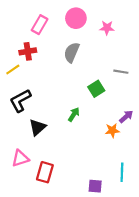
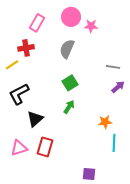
pink star: (107, 28) -> (91, 26), moved
green square: (96, 89) -> (70, 83), moved
purple arrow: (126, 117) -> (118, 87), moved
red rectangle: (45, 172) -> (45, 147), moved
cyan line: (122, 172) -> (114, 143), moved

